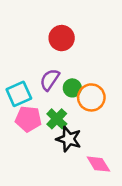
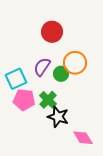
orange circle: (91, 97) -> (75, 63), moved

